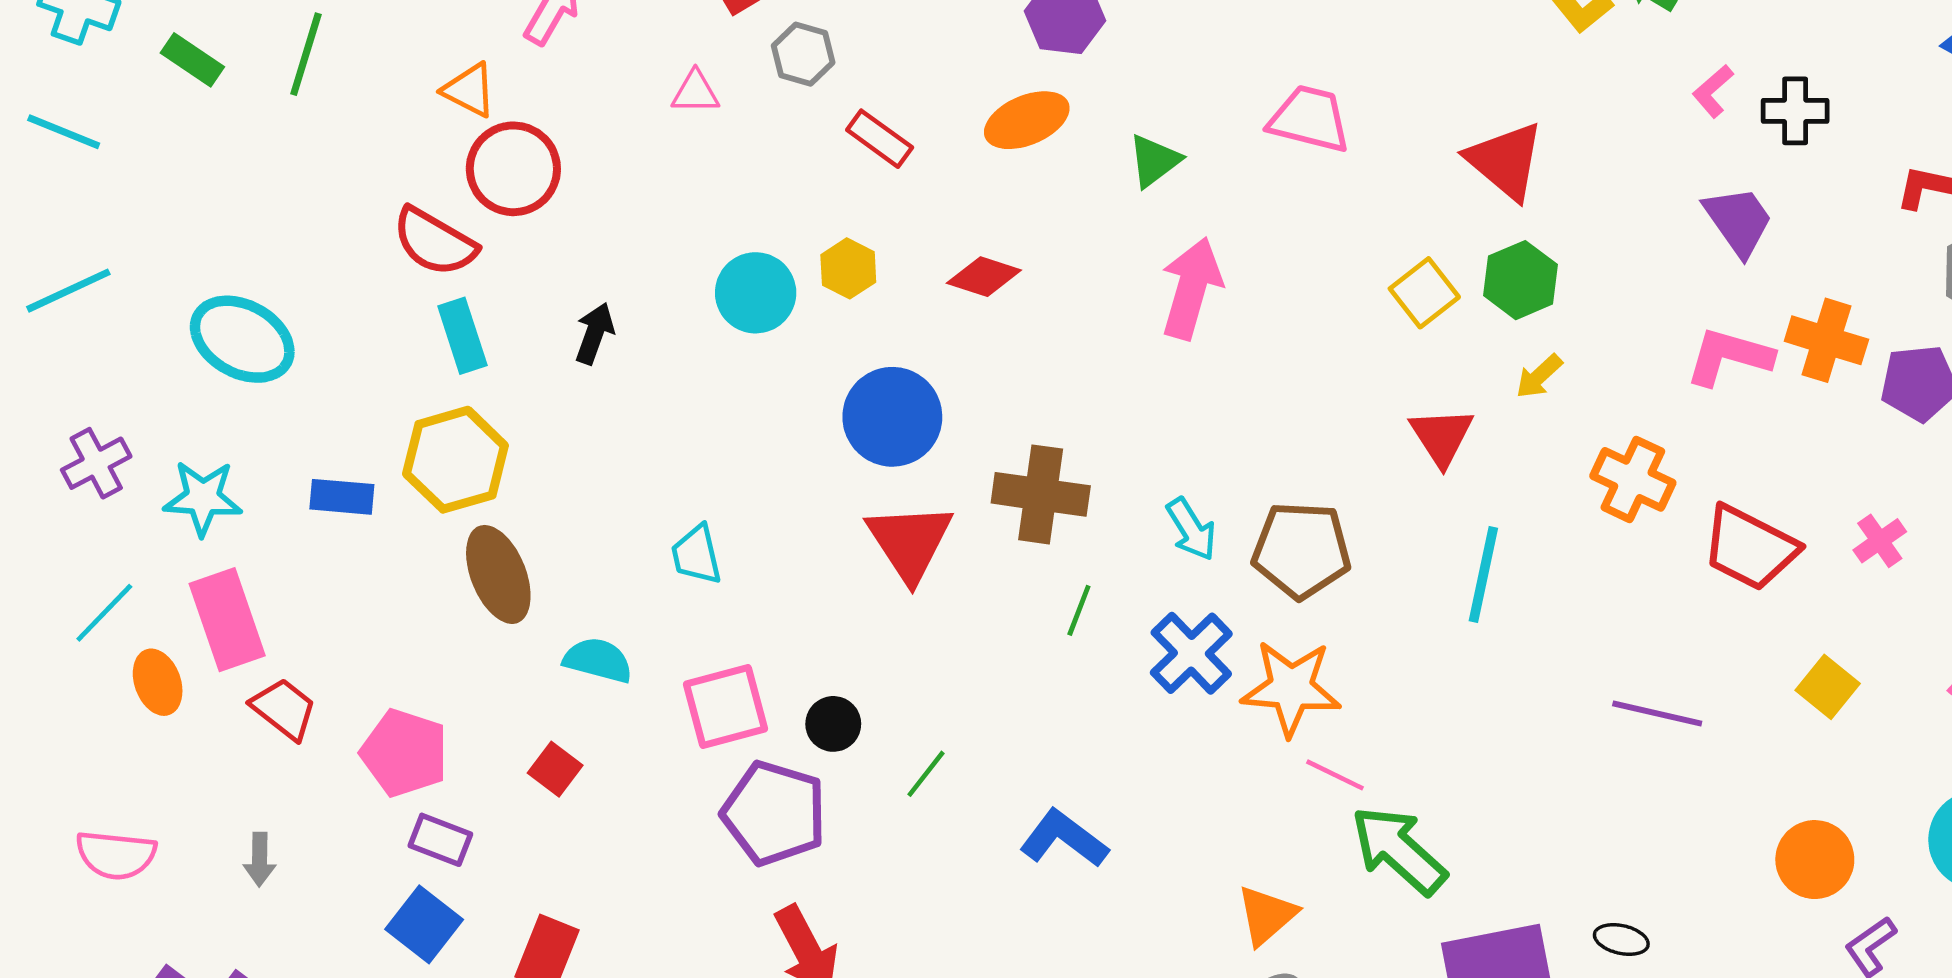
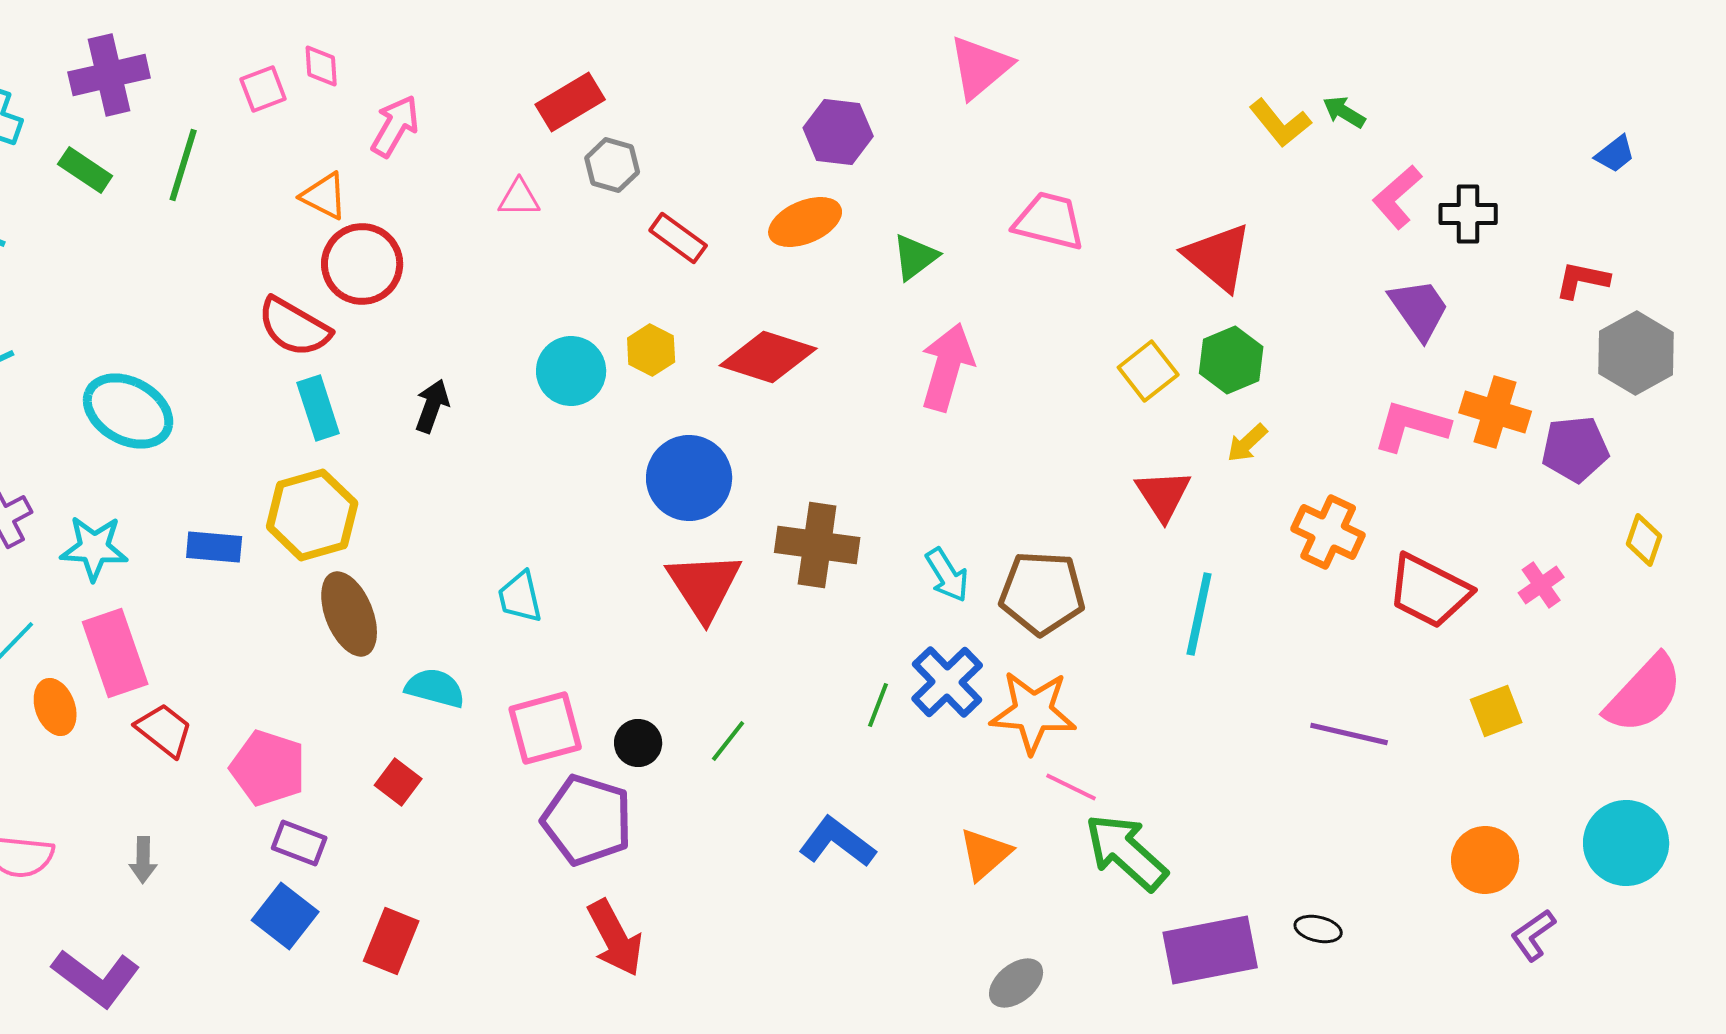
pink L-shape: (1713, 91) -> (1397, 197), size x1.4
red diamond: (984, 277) -> (768, 357), size x1.5
green line: (1079, 610) -> (878, 705), moved
yellow square: (1828, 687) -> (1496, 711), turned 30
green line: (926, 774) -> (728, 741), moved
orange triangle: (1267, 915) -> (985, 854), moved

